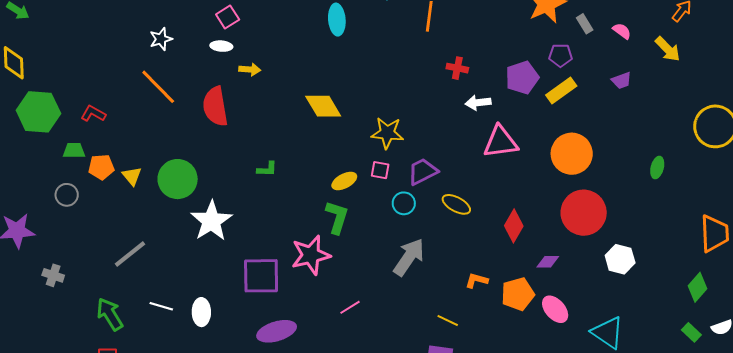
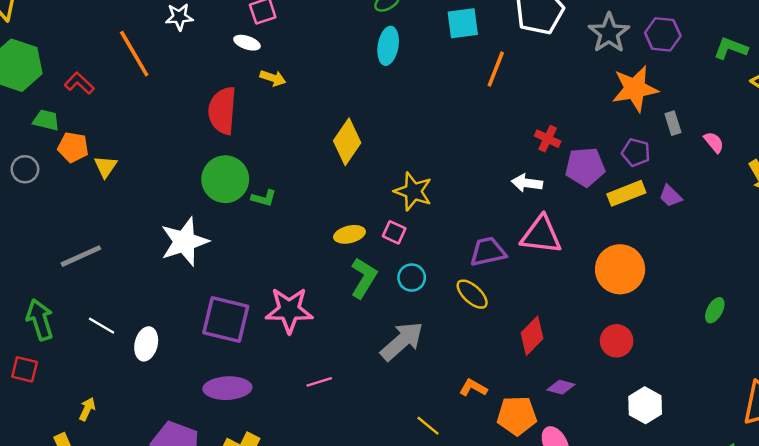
red cross: (457, 68) -> (548, 139), moved
purple trapezoid: (621, 80) -> (670, 196), moved, turned 50
orange line: (158, 87) -> (134, 54), moved
yellow diamond: (323, 106) -> (347, 142), turned 51
purple trapezoid: (423, 172) -> (488, 252), moved
green circle: (178, 179) -> (225, 179), moved
red circle: (584, 213) -> (617, 341), size x0.6
green L-shape: (337, 217) -> (364, 278), moved

